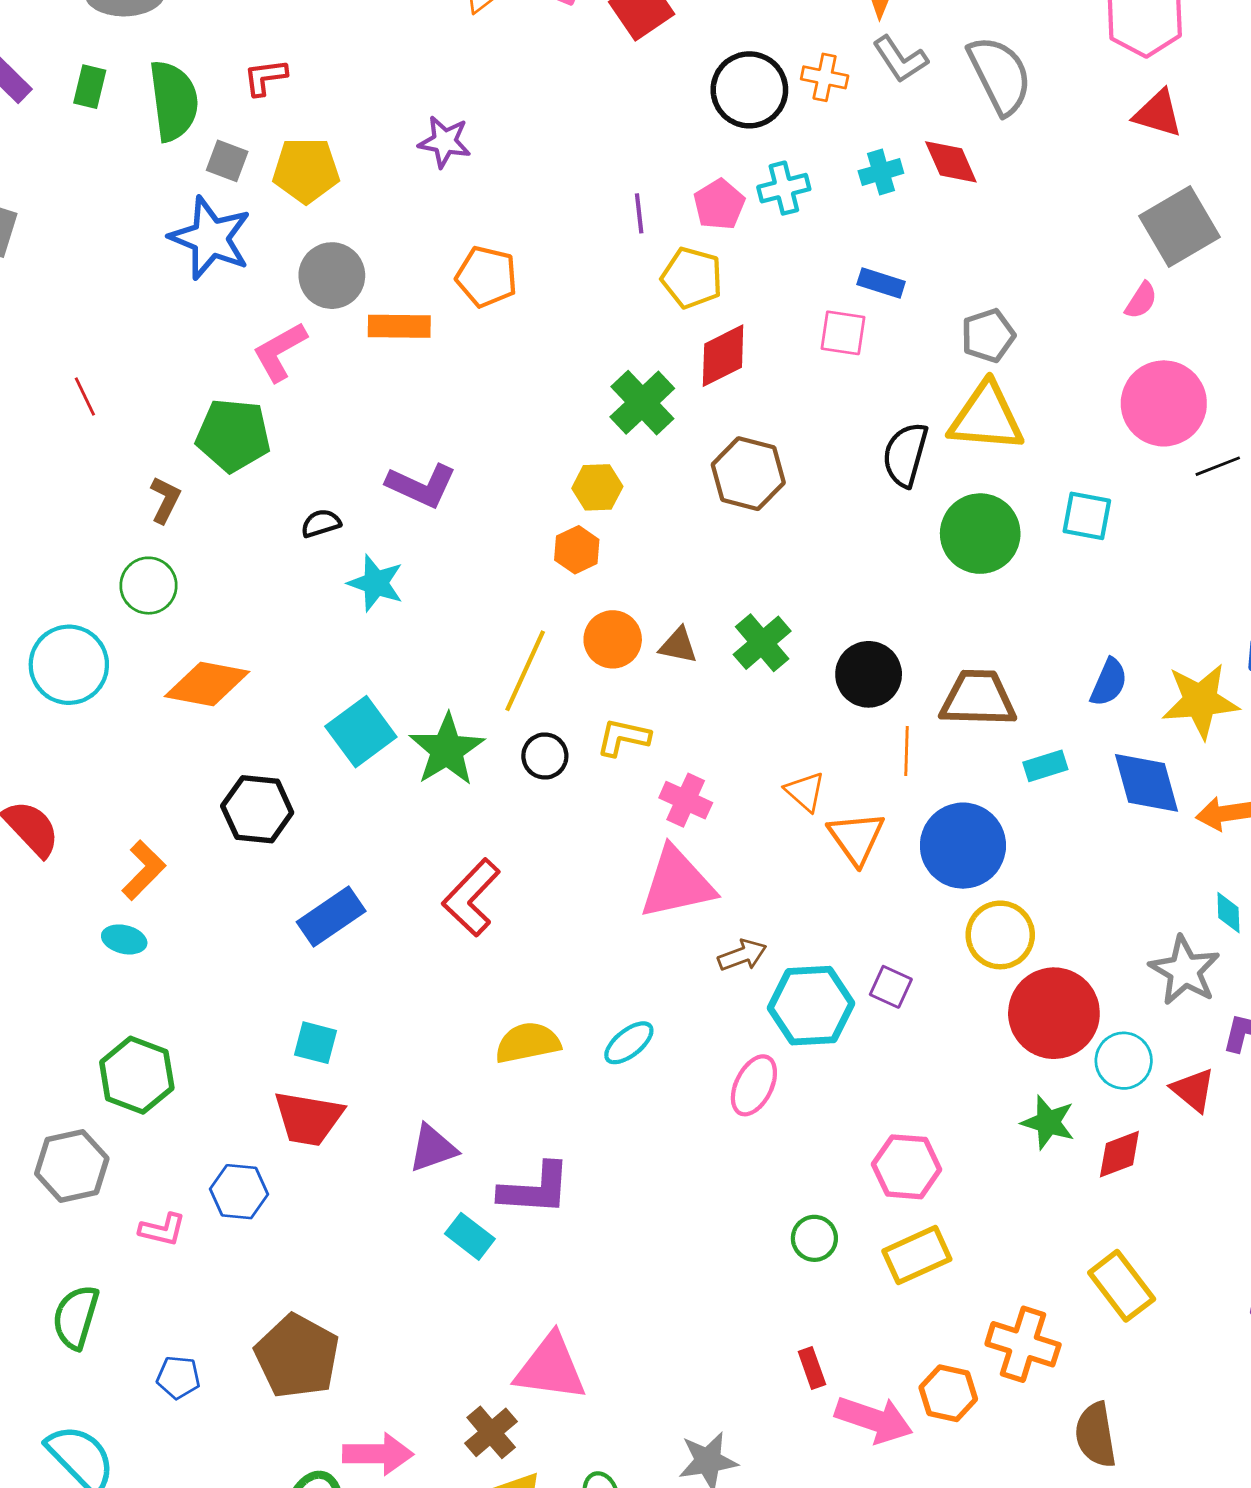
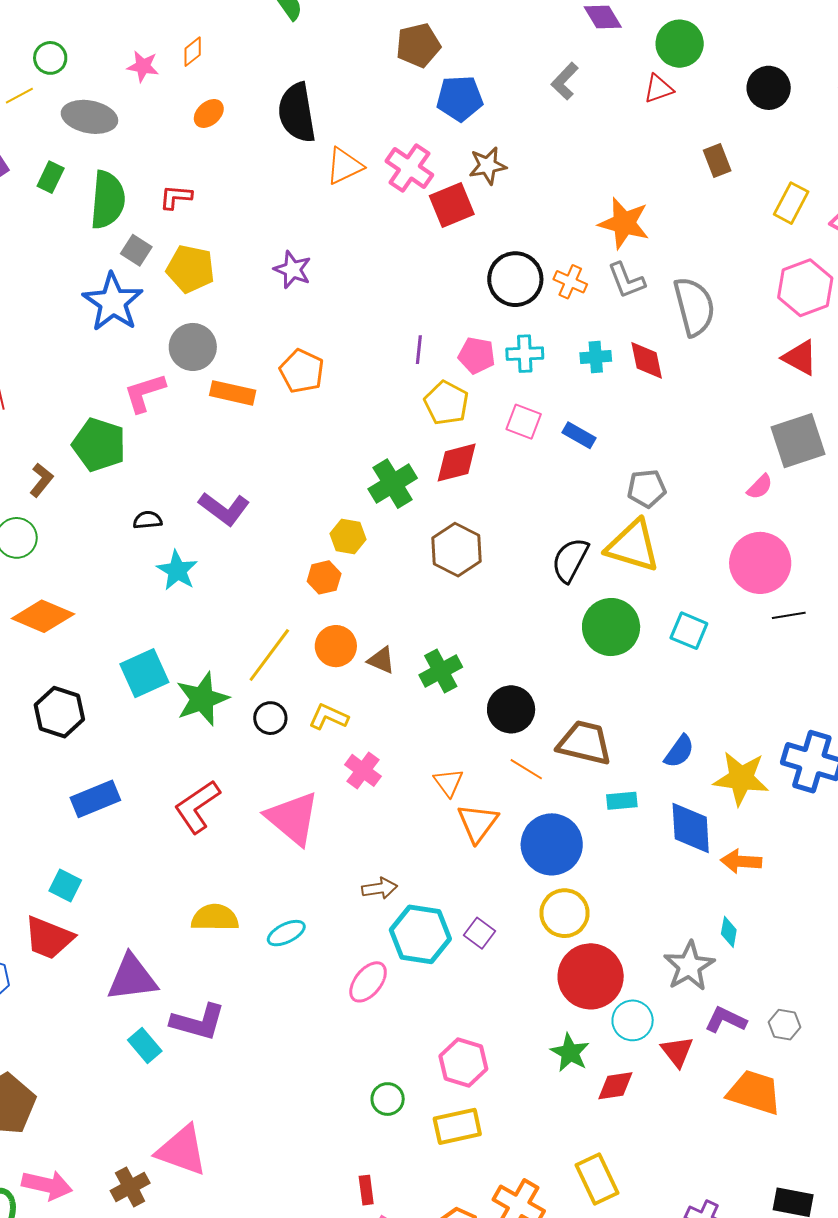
pink pentagon: (719, 204) -> (477, 355), turned 30
pink square: (843, 333) -> (524, 422), moved
orange line: (907, 751) -> (526, 769), turned -72
pink triangle: (677, 883) -> (293, 818), moved, turned 40
purple triangle: (433, 1148) -> (132, 978), size x1.4

